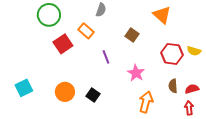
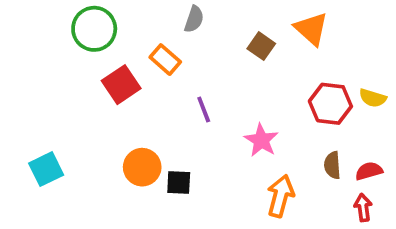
brown square: (132, 35) -> (261, 46), moved
orange circle: (65, 92) -> (142, 167), moved
black square: (93, 95) -> (179, 183), turned -32

